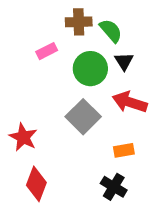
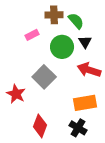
gray square: (83, 117) -> (44, 77), moved
orange rectangle: (124, 150) -> (85, 103), size x1.6
red diamond: (36, 184) -> (40, 126), moved

